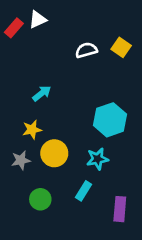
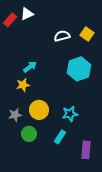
cyan hexagon: (110, 120) -> (79, 69), moved
yellow star: (32, 130) -> (23, 85), moved
green circle: (40, 199) -> (29, 134), moved

